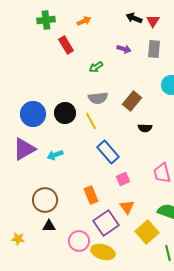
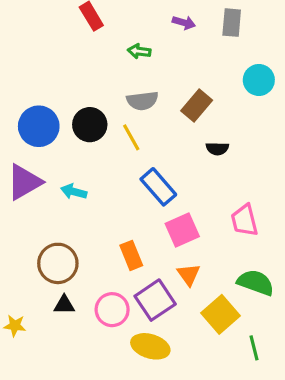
green arrow: (96, 67) -> (139, 51), turned 40
cyan arrow: (55, 155) -> (74, 192), turned 35
pink square: (123, 179) -> (182, 230), size x1.5
pink circle: (79, 241) -> (112, 310), moved

